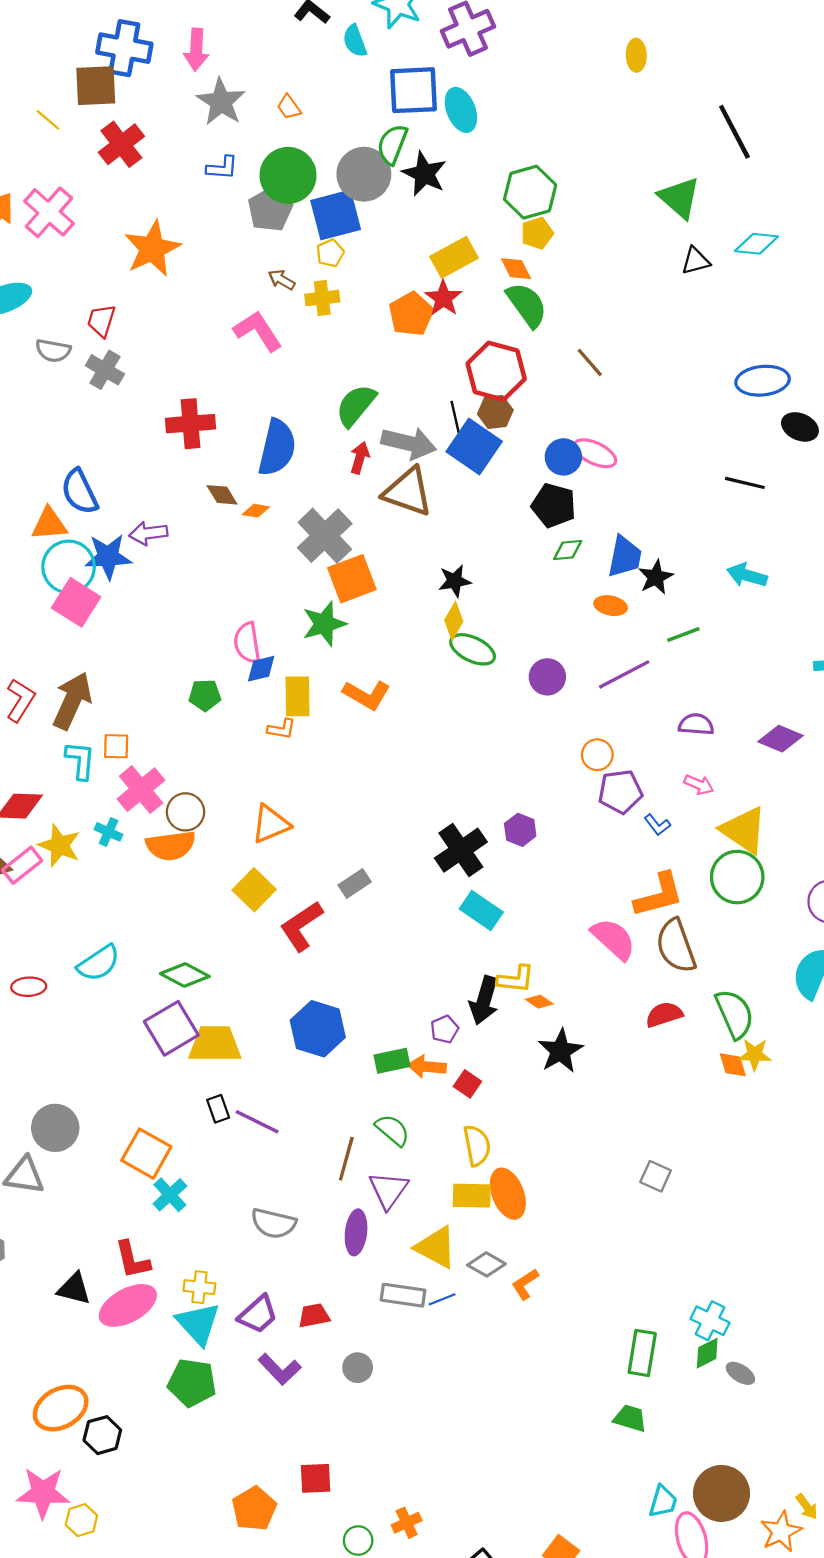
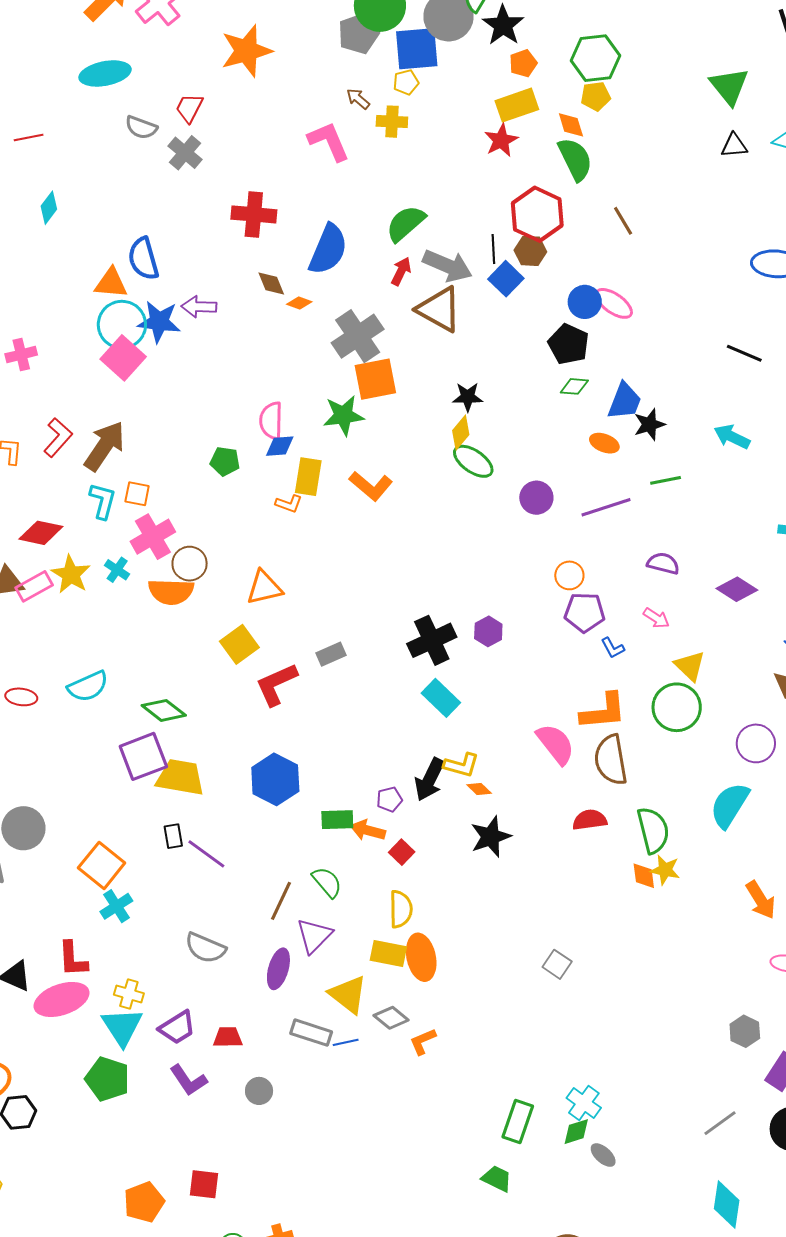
orange pentagon: (411, 314) -> (523, 63), moved, size x0.7
blue square: (474, 447) -> (506, 279), size x0.7
yellow triangle: (744, 830) -> (690, 666), size x0.7

